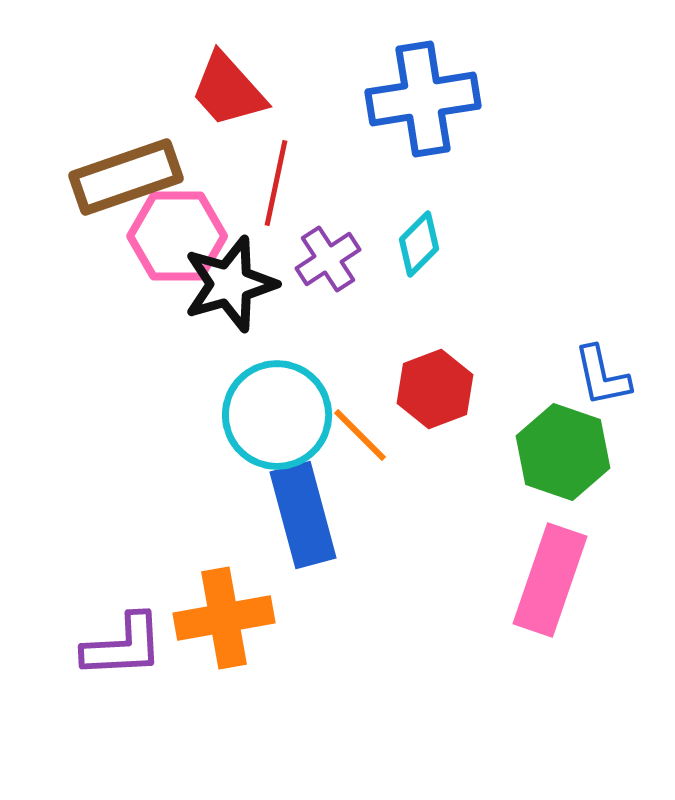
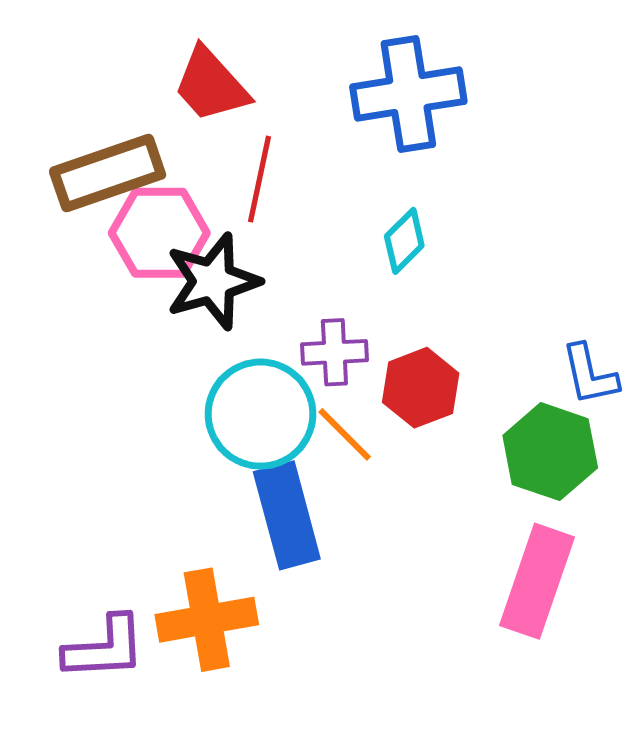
purple cross: (328, 259) -> (334, 352), moved, turned 30

